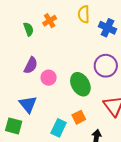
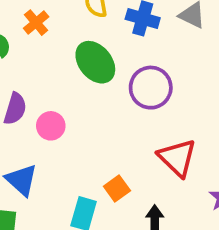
green ellipse: (80, 84) -> (95, 62), moved

